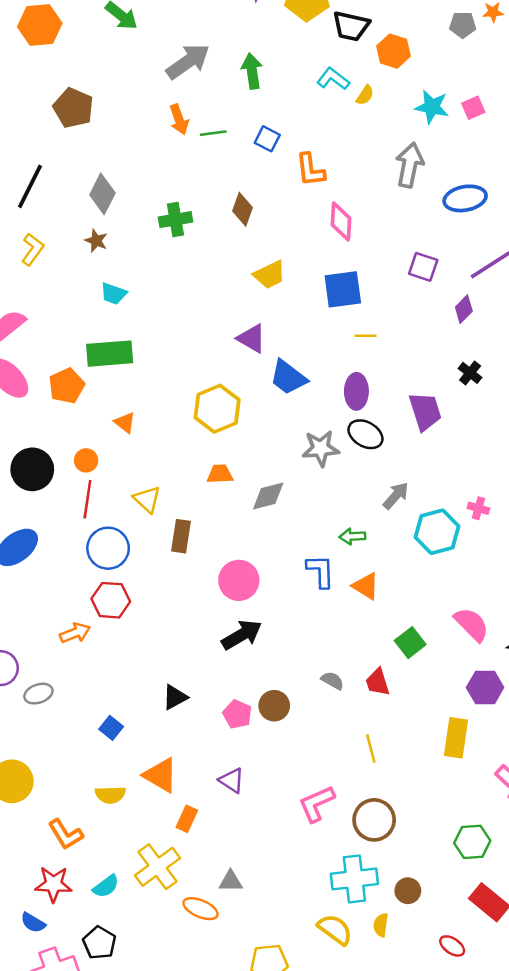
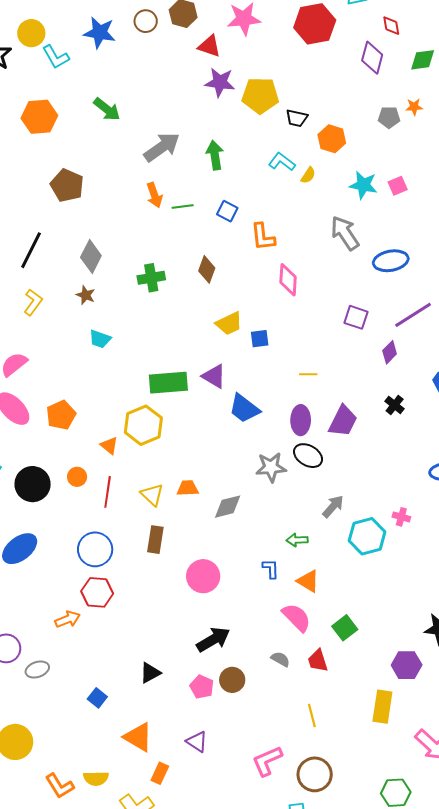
black trapezoid: (351, 26) -> (297, 118), size x0.7
gray arrow: (410, 165) -> (345, 233), turned -45
blue square: (343, 289) -> (260, 339), moved, size x0.6
green rectangle: (110, 354) -> (168, 383), moved
yellow hexagon: (217, 409) -> (143, 425), moved
purple trapezoid: (425, 411) -> (343, 421), moved, turned 44
red line: (87, 499) -> (108, 492), moved
yellow triangle: (147, 499) -> (152, 495), moved
blue L-shape: (321, 571) -> (271, 569), size x0.7
pink semicircle: (472, 624) -> (297, 617), moved
black arrow: (242, 635) -> (213, 640), moved
yellow semicircle: (110, 795) -> (96, 778), moved

